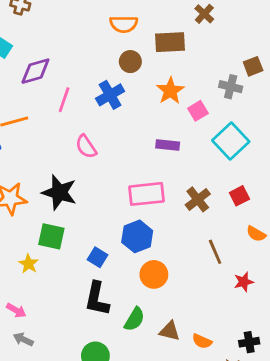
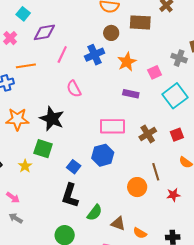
orange star: (170, 91) -> (127, 62), moved
orange circle: (154, 274) -> (137, 187), moved

